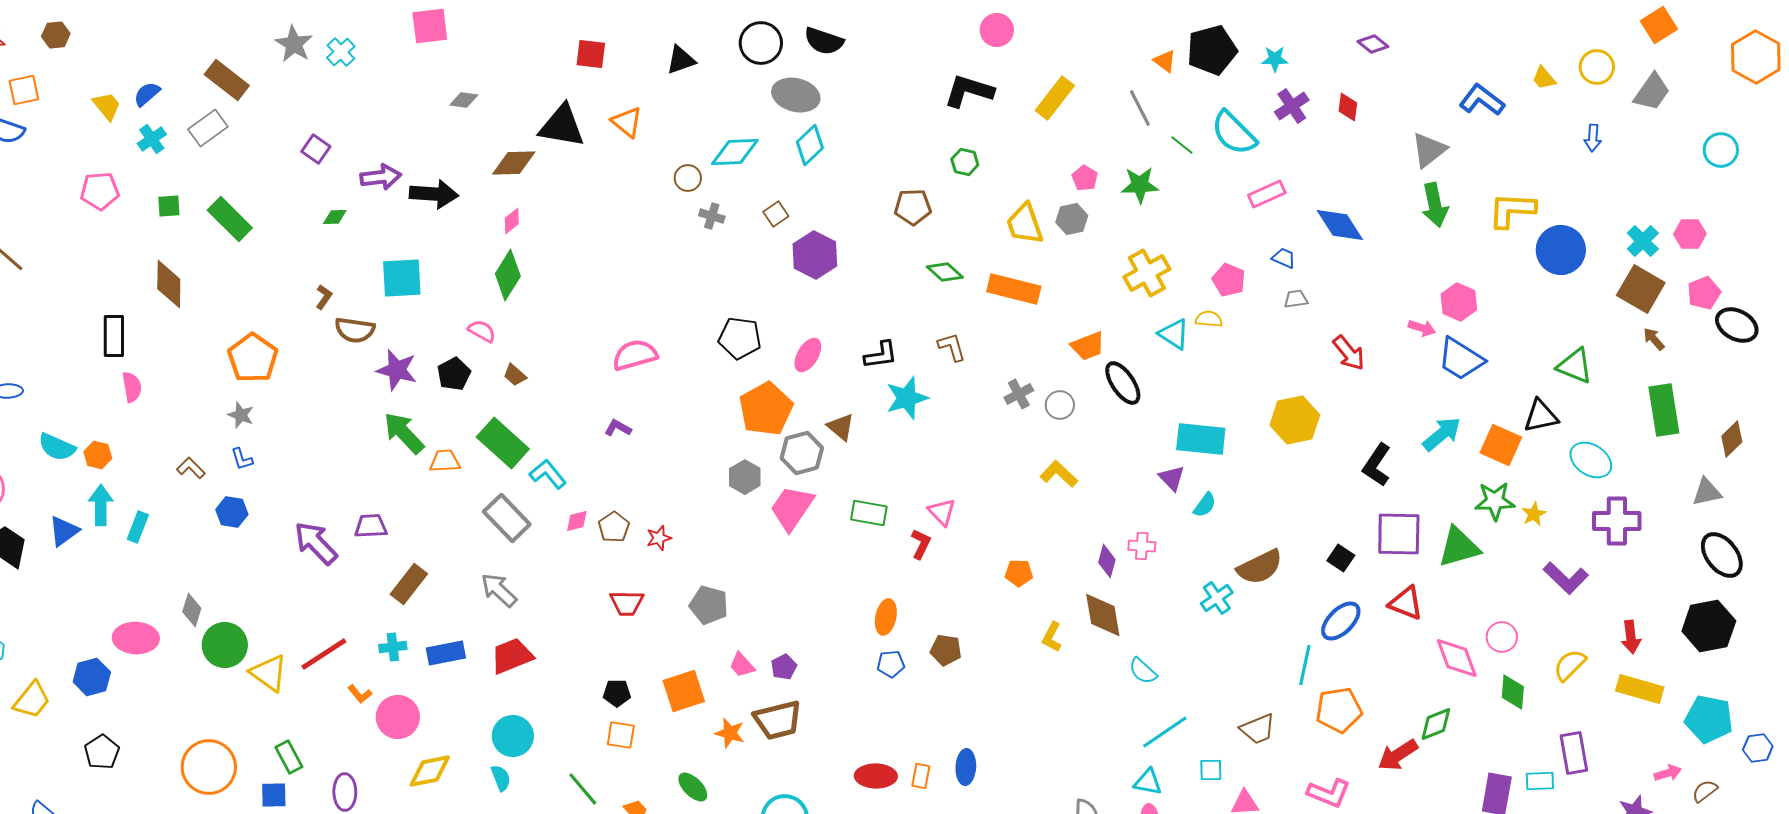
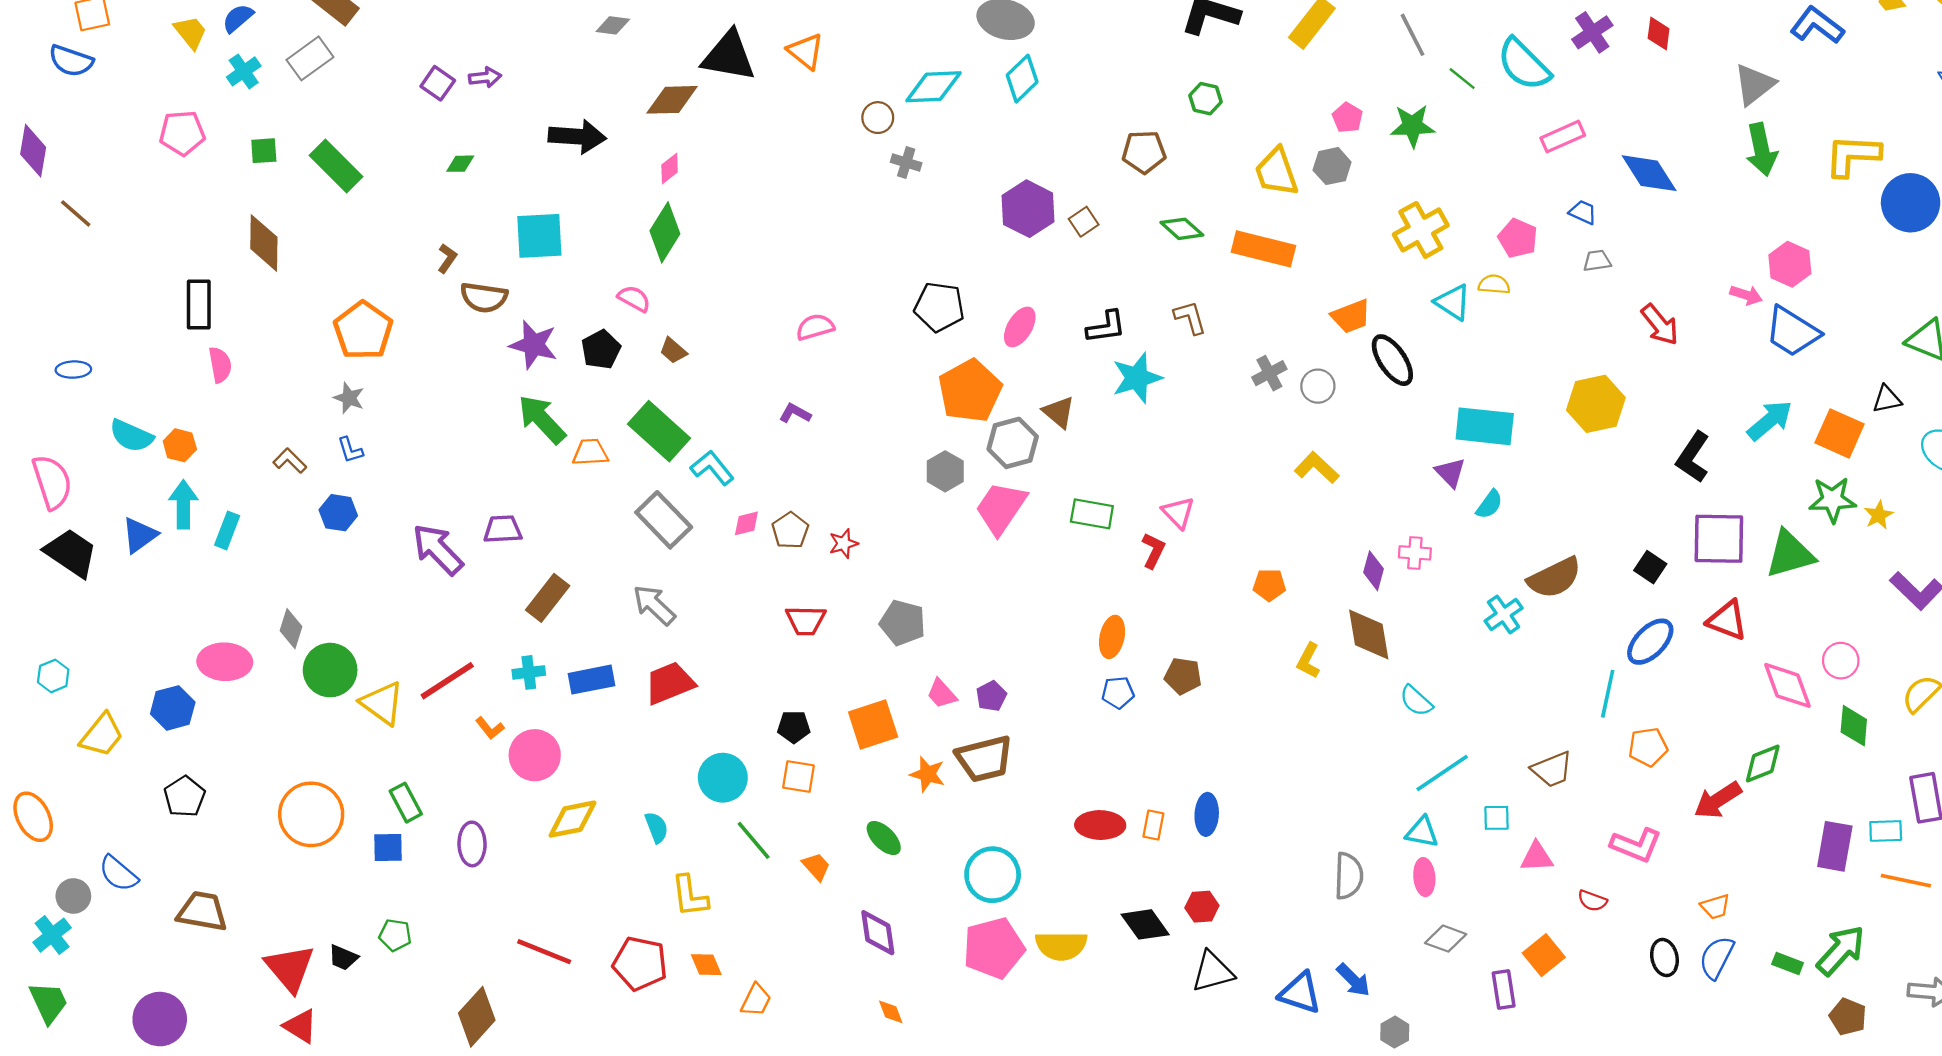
purple arrow: (381, 177) -> (485, 77), moved, size x0.7
brown square: (776, 214) -> (1084, 222), moved
pink semicircle: (635, 355) -> (815, 327), size x0.7
black triangle: (1541, 416) -> (1887, 399), size x0.7
orange pentagon: (1339, 710) -> (1648, 747), size x0.7
cyan circle: (513, 736) -> (723, 778), moved

